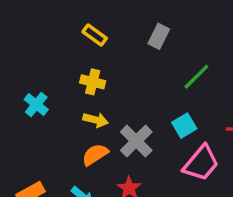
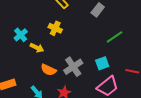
yellow arrow: (96, 120) -> (37, 48), moved
orange semicircle: (95, 155) -> (48, 70), turned -133

